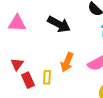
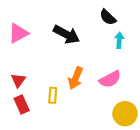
pink triangle: (17, 23) -> (18, 33), turned -30
red rectangle: (28, 80) -> (22, 104), moved

